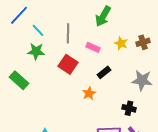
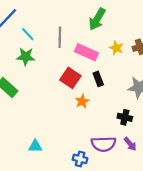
pink rectangle: (93, 47) -> (86, 52), size x1.5
red square: (68, 64) -> (70, 78), moved
black rectangle: (104, 72) -> (98, 79), turned -72

